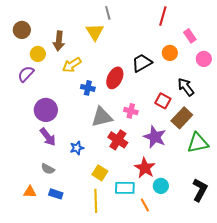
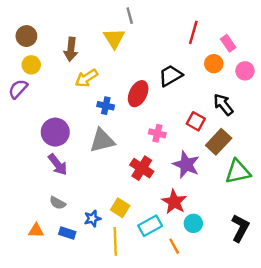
red line: (163, 16) -> (193, 32), moved
orange circle: (170, 53) -> (214, 64), moved
yellow circle: (38, 54) -> (31, 65), moved
purple semicircle: (26, 74) -> (18, 89), moved
gray triangle: (102, 117) -> (102, 141), moved
blue star: (77, 148) -> (92, 219), moved
cyan rectangle: (125, 188) -> (150, 226), turned -30

